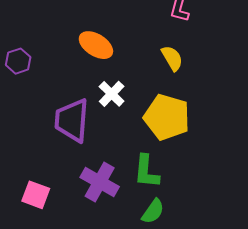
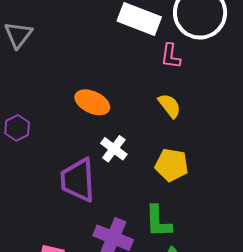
yellow pentagon: (167, 117) -> (172, 165), size x0.7

